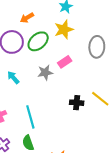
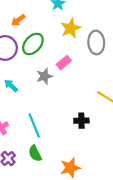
yellow star: (64, 29) -> (71, 28), moved
black cross: (77, 103) -> (81, 121), moved

